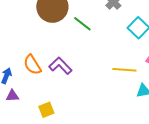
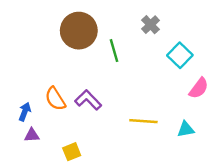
green line: (82, 24) -> (114, 51), turned 36
yellow line: (124, 70) -> (143, 121), moved

